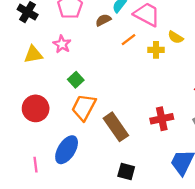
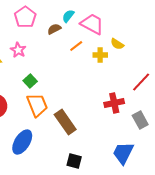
orange trapezoid: (84, 107) -> (37, 105), turned 130
red cross: (162, 119) -> (114, 103), moved

